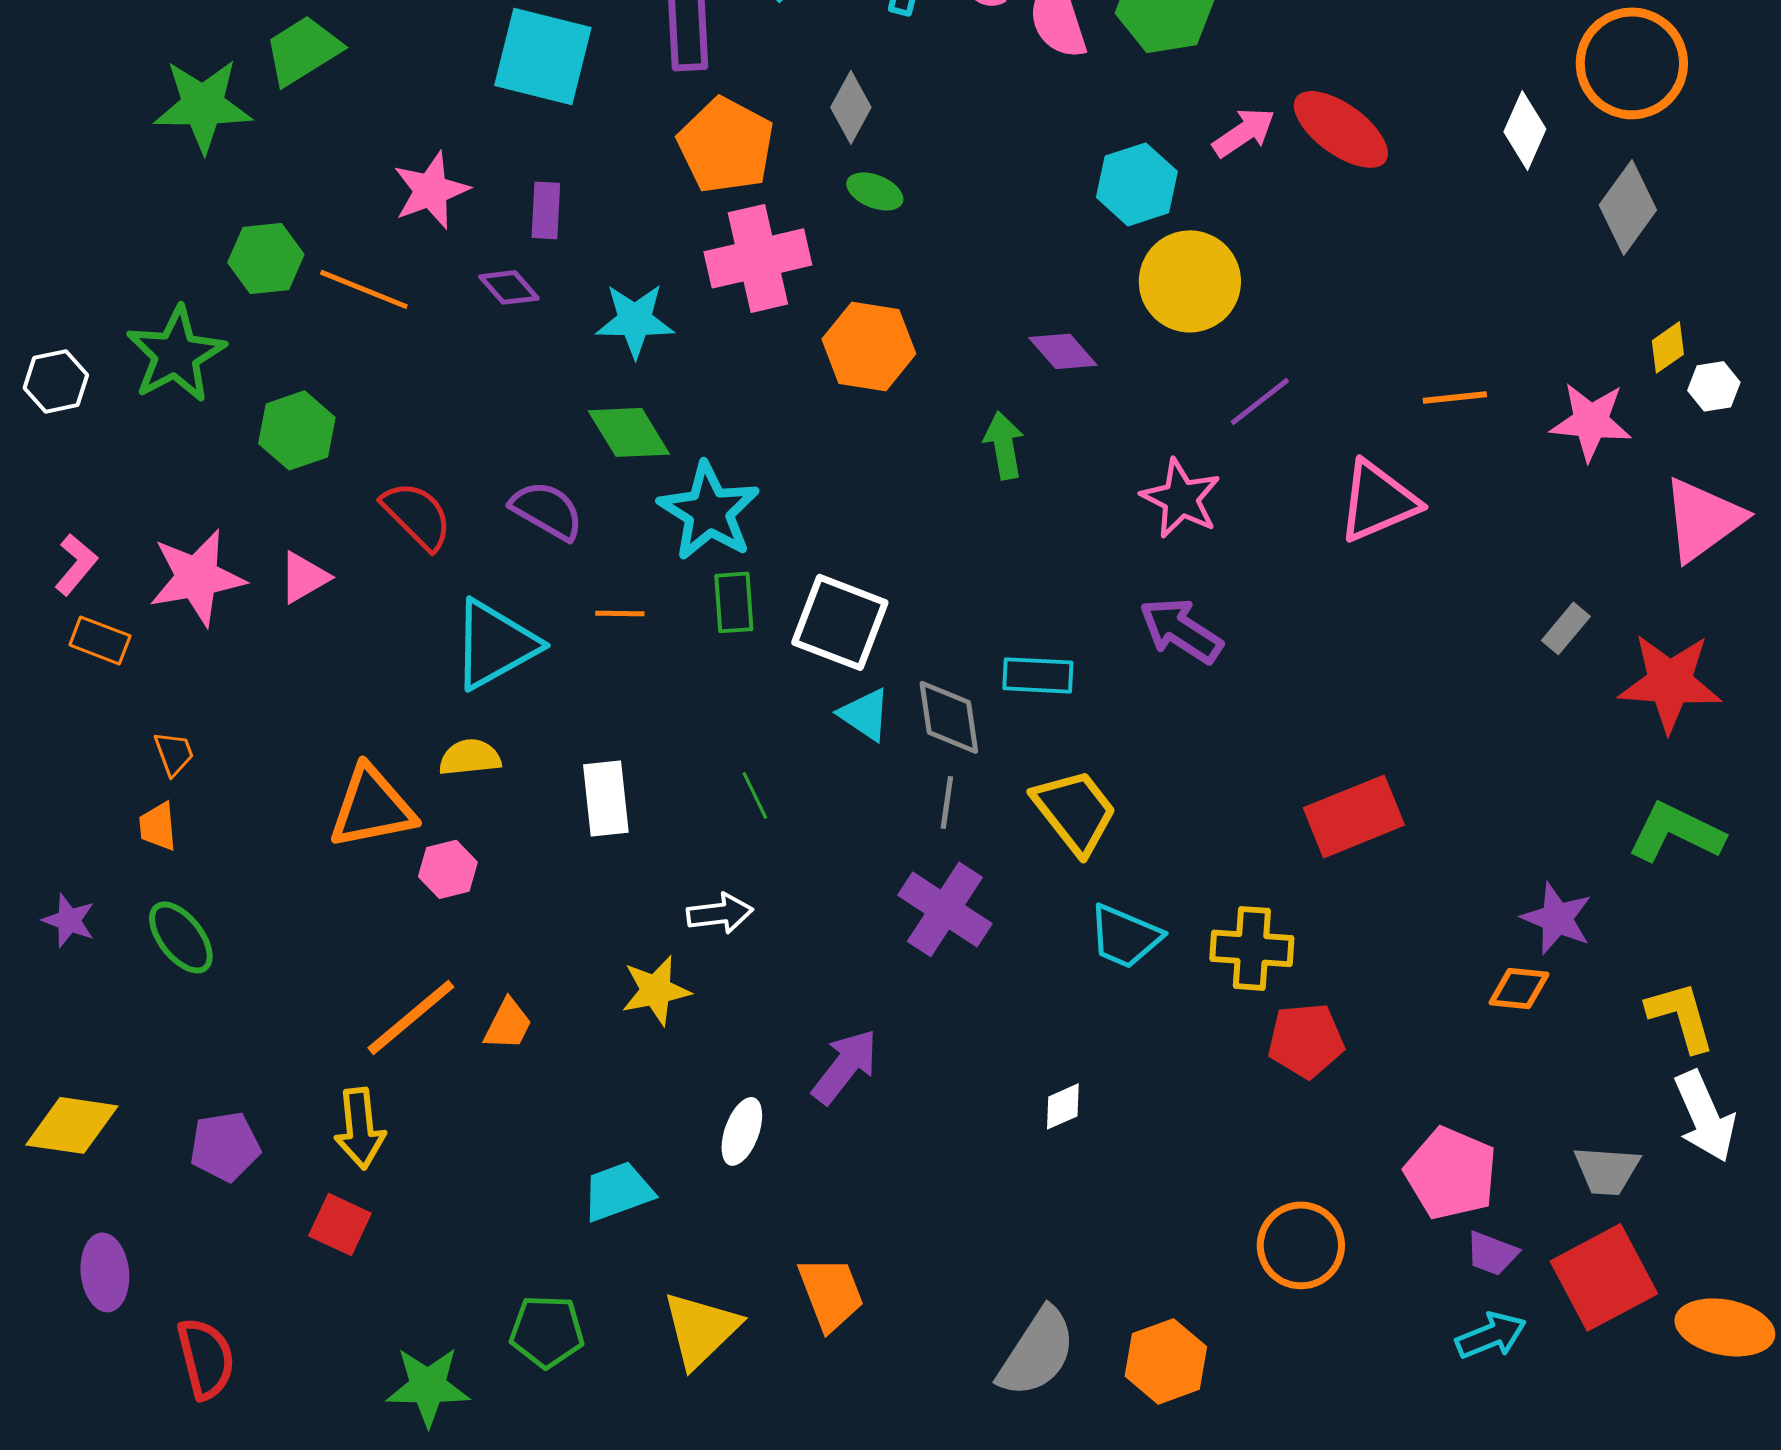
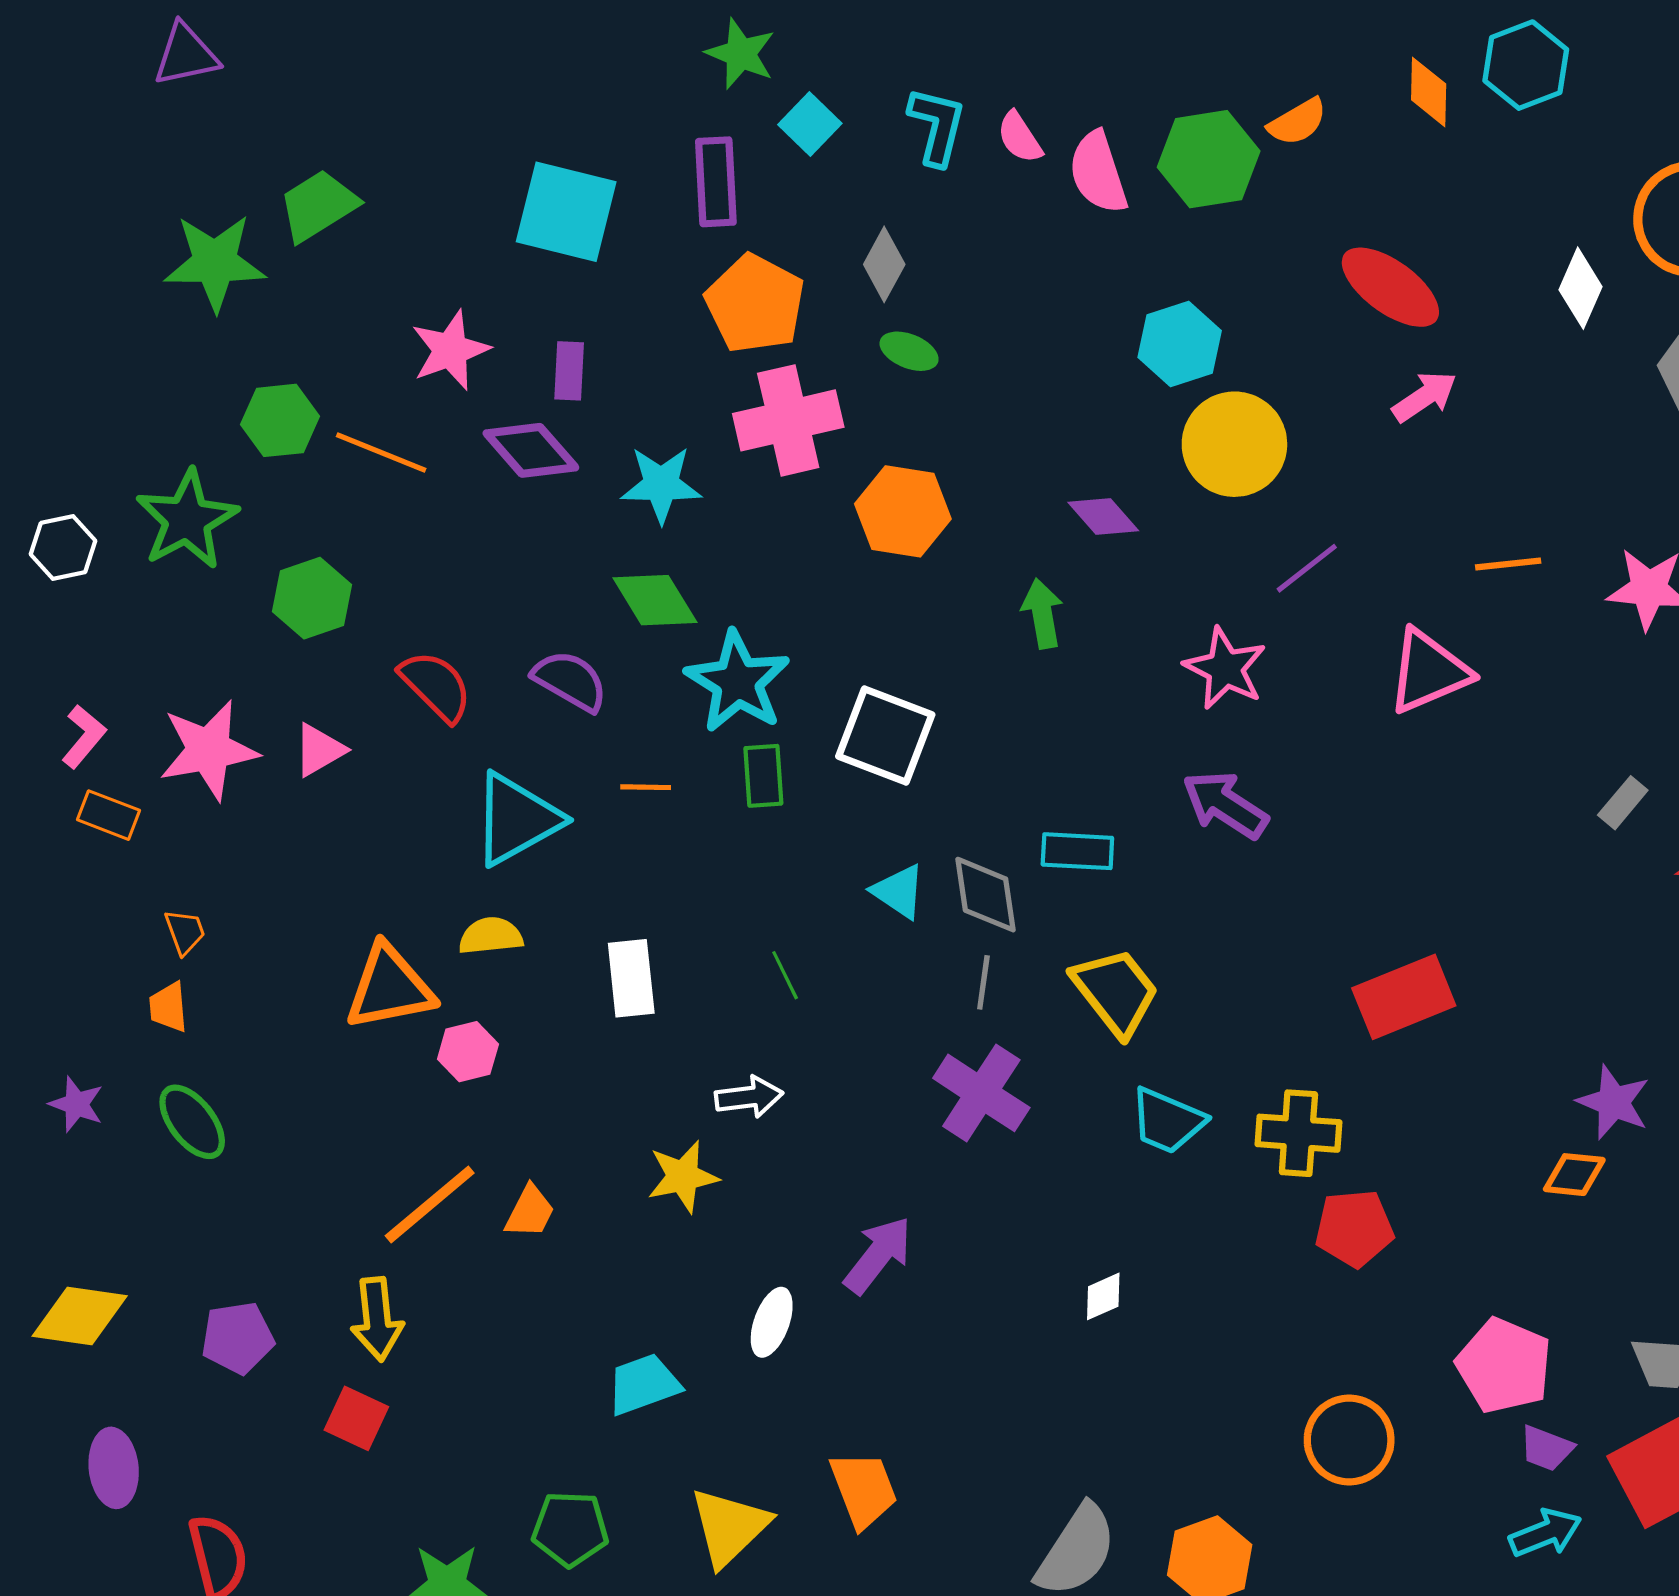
pink arrow: (1244, 132) -> (1425, 397), moved
purple diamond: (509, 287) -> (531, 450), size x1.5
white square: (840, 622) -> (885, 735), moved

